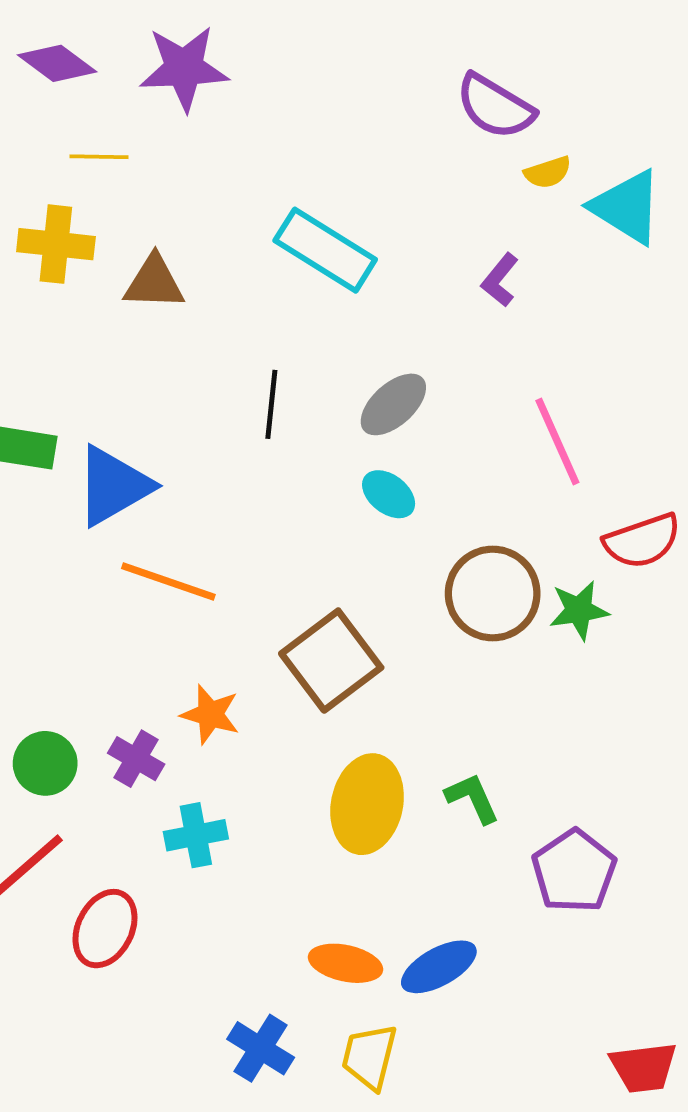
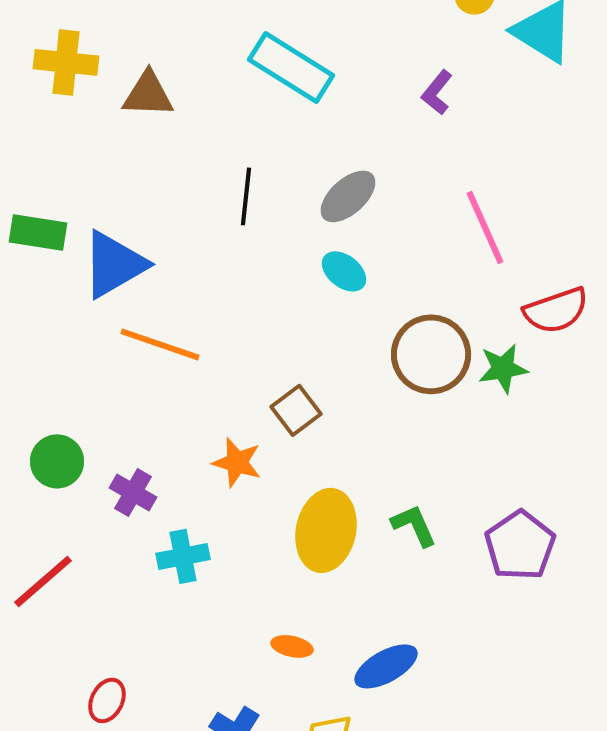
brown square: (331, 661) -> (296, 410), size x0.6
orange star: (210, 714) -> (237, 462), moved
green circle: (45, 763) -> (57, 461), moved
purple pentagon: (574, 871) -> (520, 545), moved
red ellipse: (105, 929) -> (107, 700), moved, size x0.7
orange ellipse: (346, 963) -> (292, 646), moved, size x0.7

